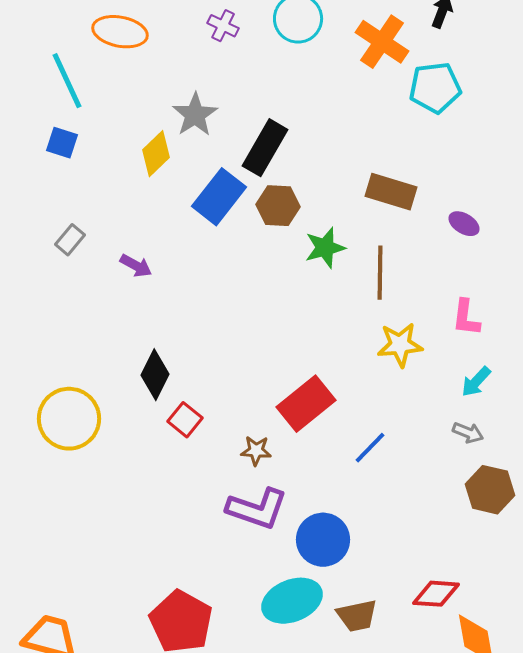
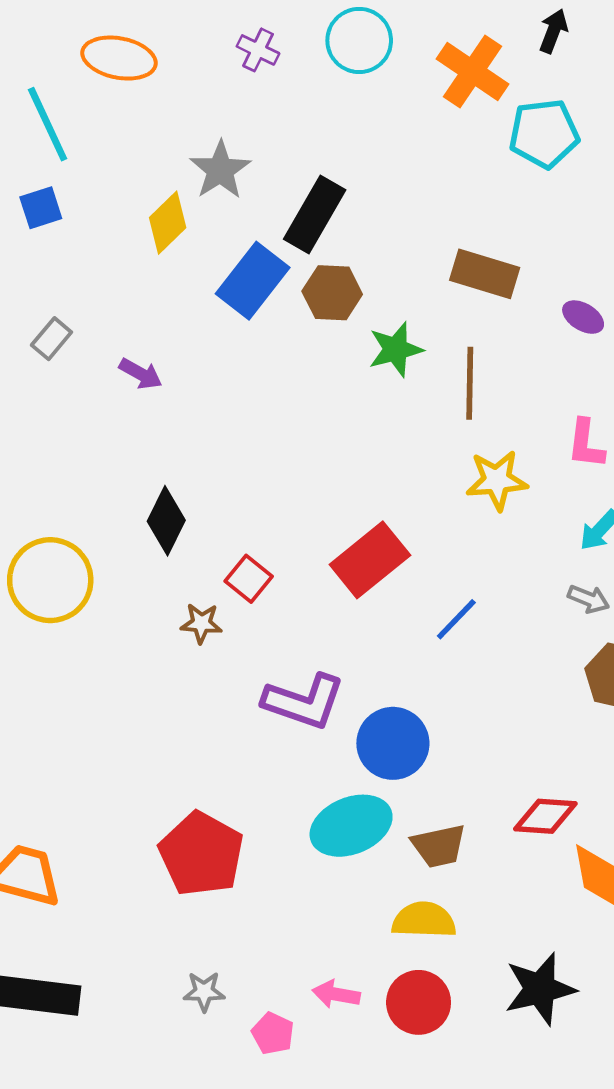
blue square: (62, 143) -> (41, 208), turned -36
red square: (185, 420) -> (249, 579), moved
brown star: (256, 451) -> (201, 623), moved

